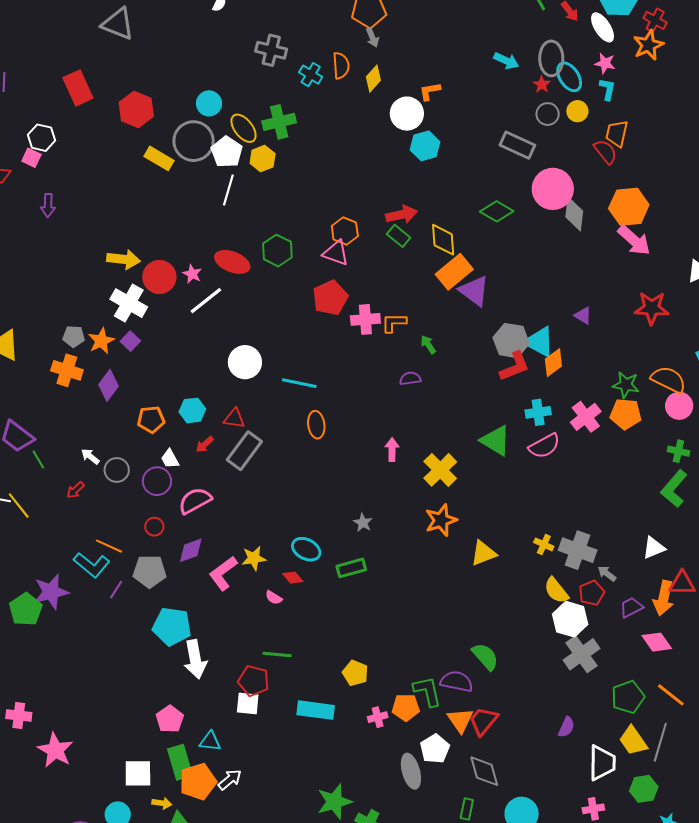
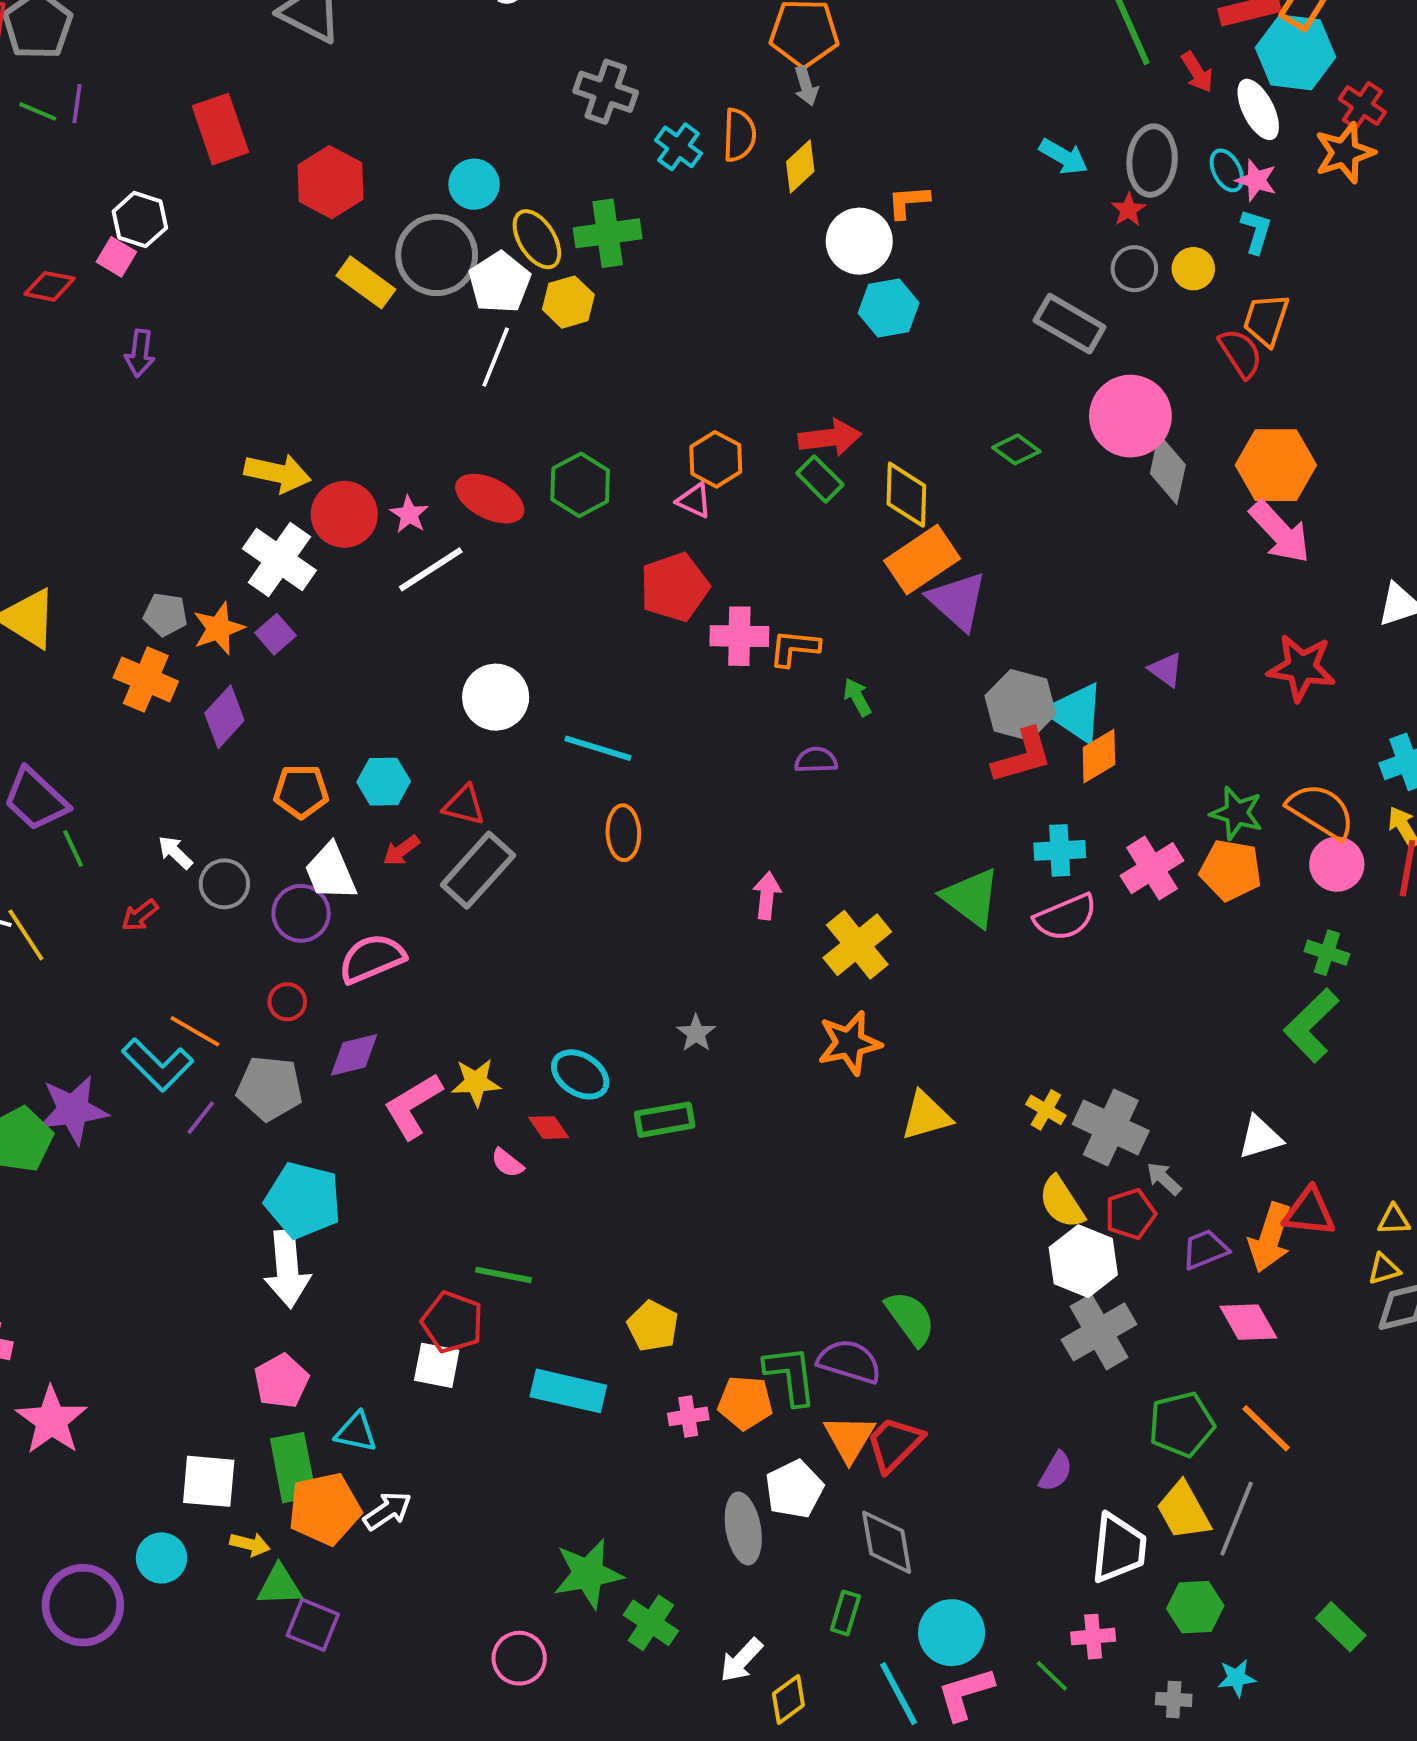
cyan ellipse: (569, 77) -> (1227, 170), moved, size x0.7
green diamond: (497, 211) -> (1016, 449), size x0.7
pink triangle: (336, 253) -> (694, 501), size x0.7
white trapezoid: (170, 459) -> (331, 872), size x1.5
white arrow: (195, 659) -> (287, 1269), moved

